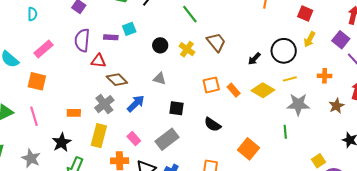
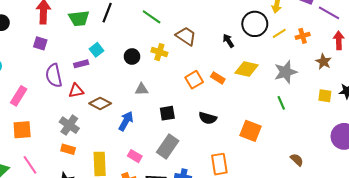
black arrow: (254, 59) -> (228, 41), turned 120
yellow line: (290, 79) -> (279, 33), moved
gray cross: (104, 104) -> (69, 125), moved
orange rectangle: (74, 113) -> (68, 149), turned 32
yellow square: (319, 161) -> (325, 96), moved, turned -32

